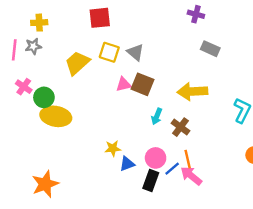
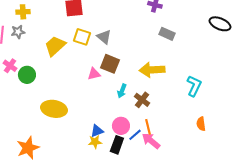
pink triangle: (123, 84) -> (94, 74), moved
yellow ellipse: (56, 116) -> (54, 109), moved
yellow star: (113, 148) -> (95, 142), moved

